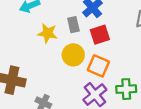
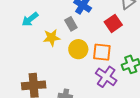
red square: (100, 35) -> (113, 23), moved

